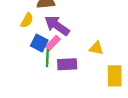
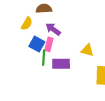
purple arrow: (57, 26) -> (53, 29), size x0.7
pink rectangle: (53, 43) -> (49, 44), turned -32

